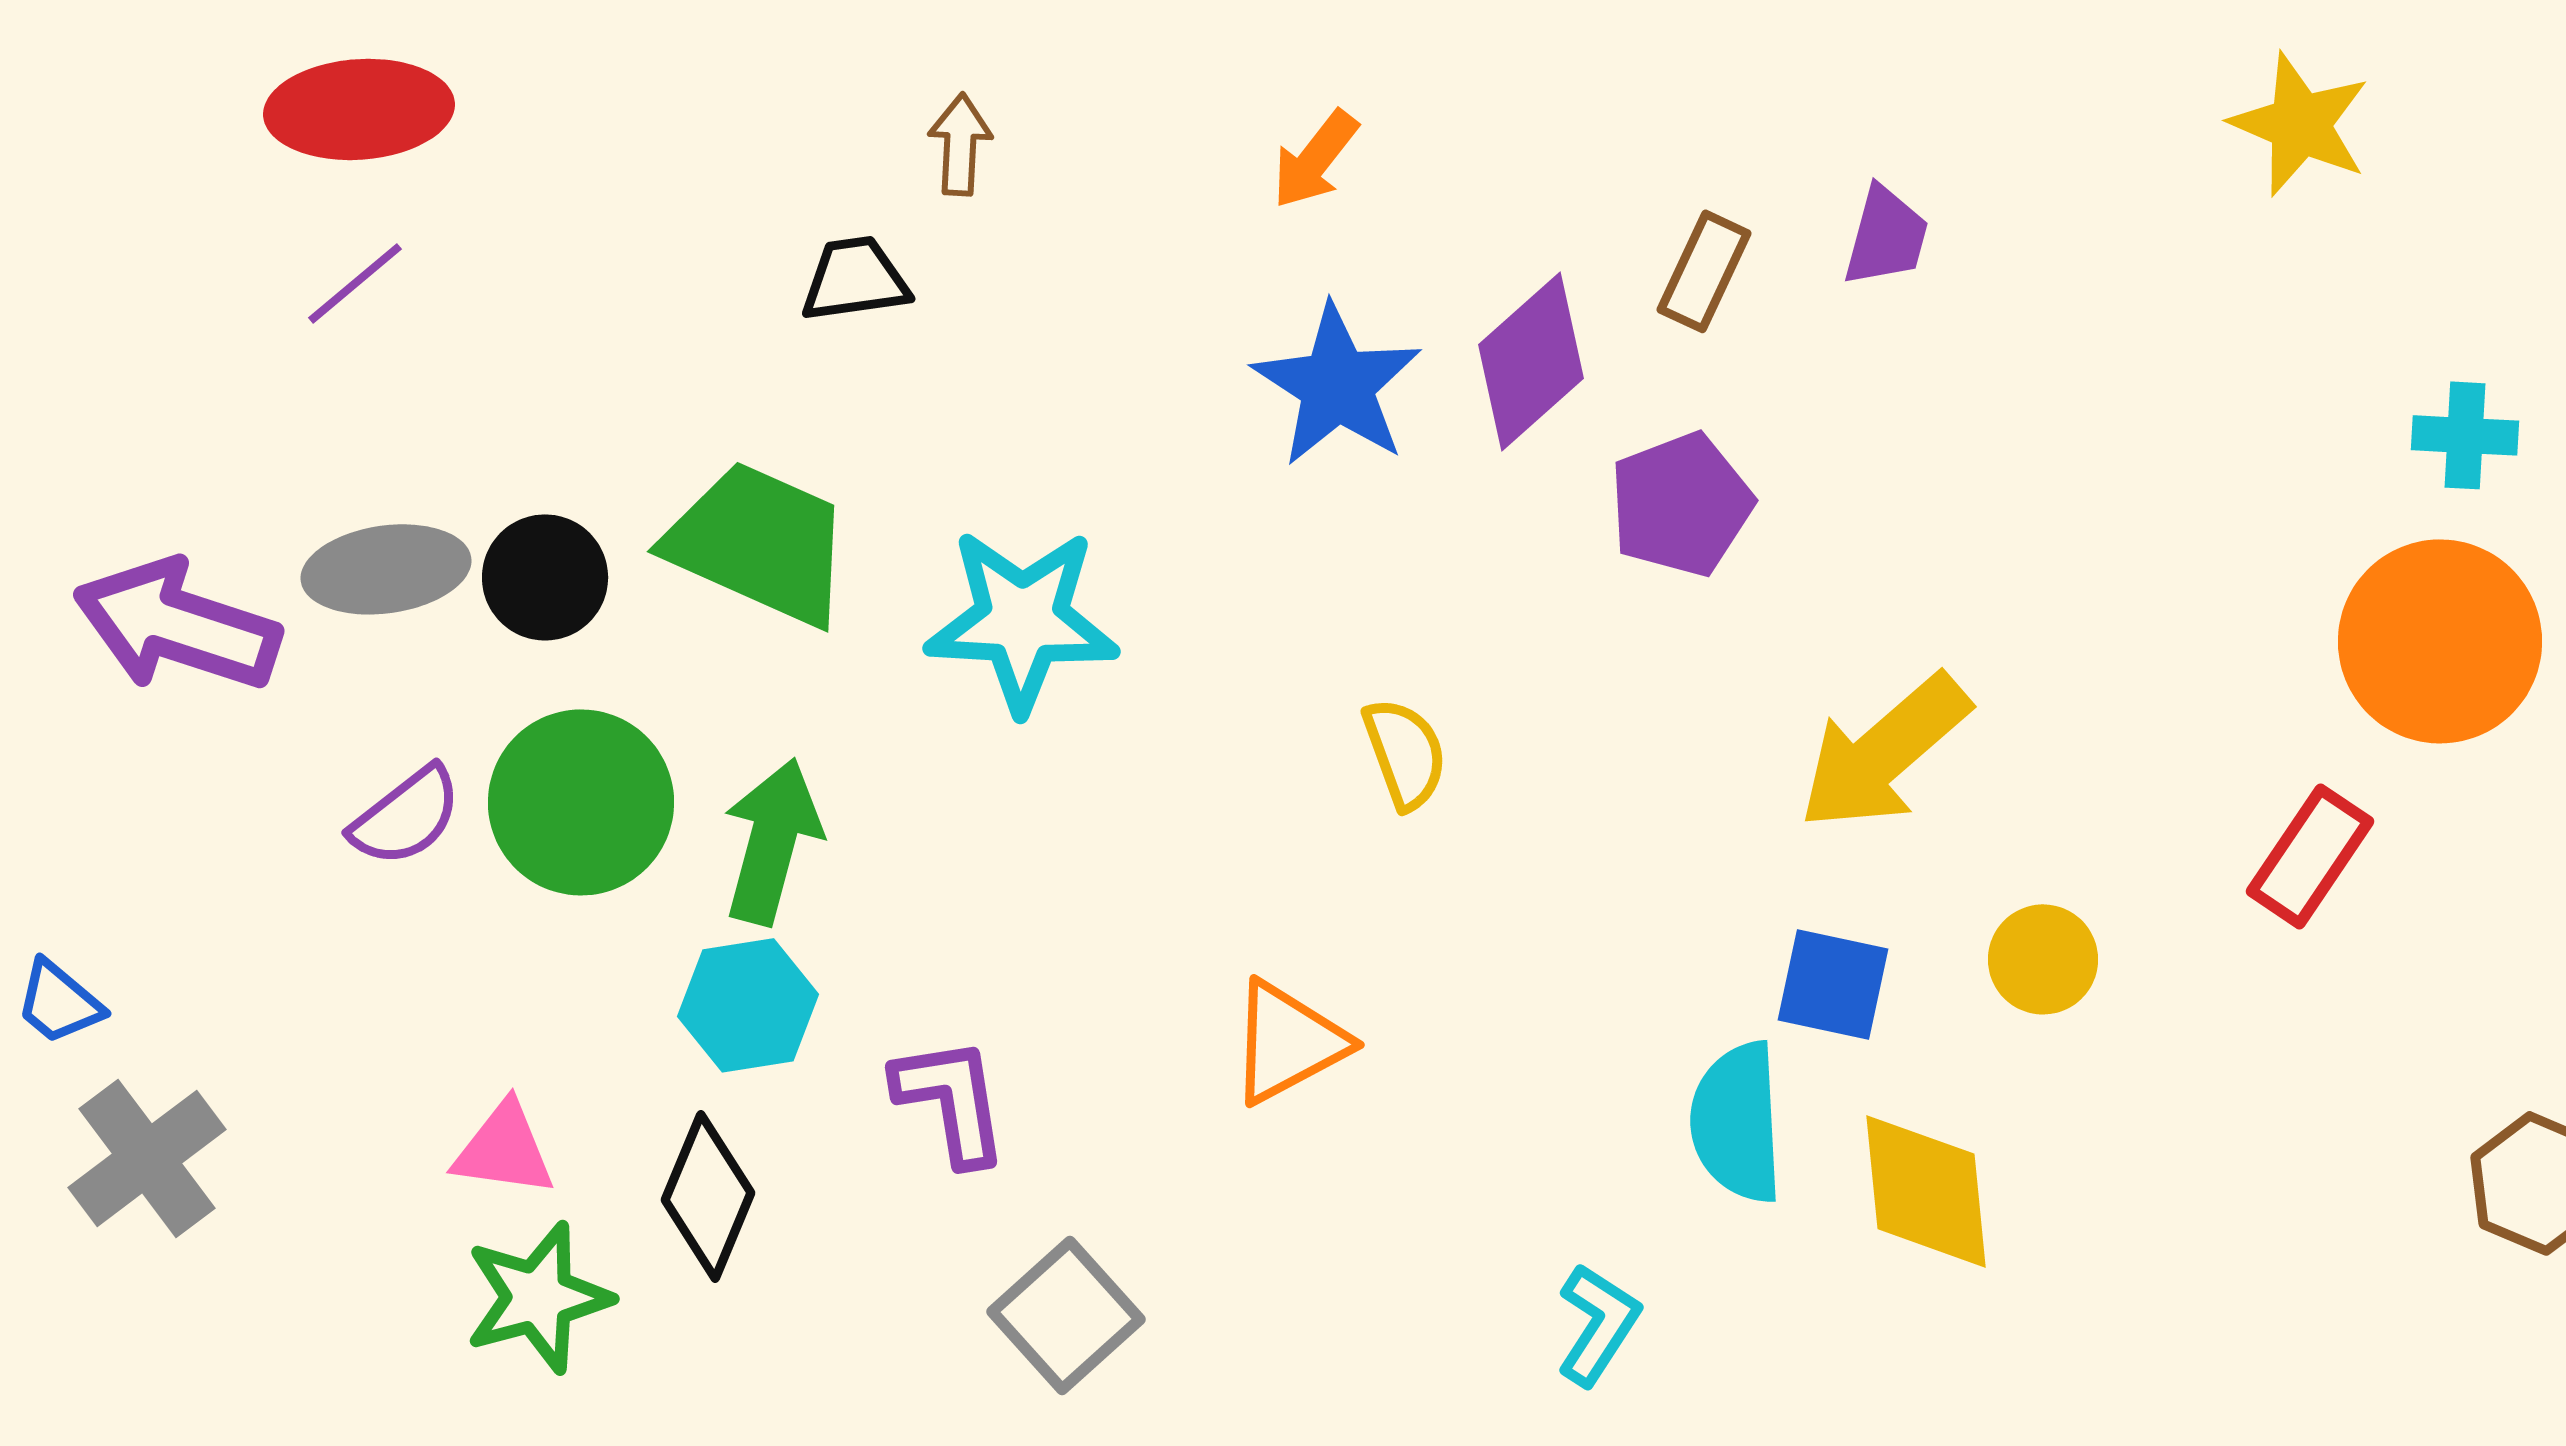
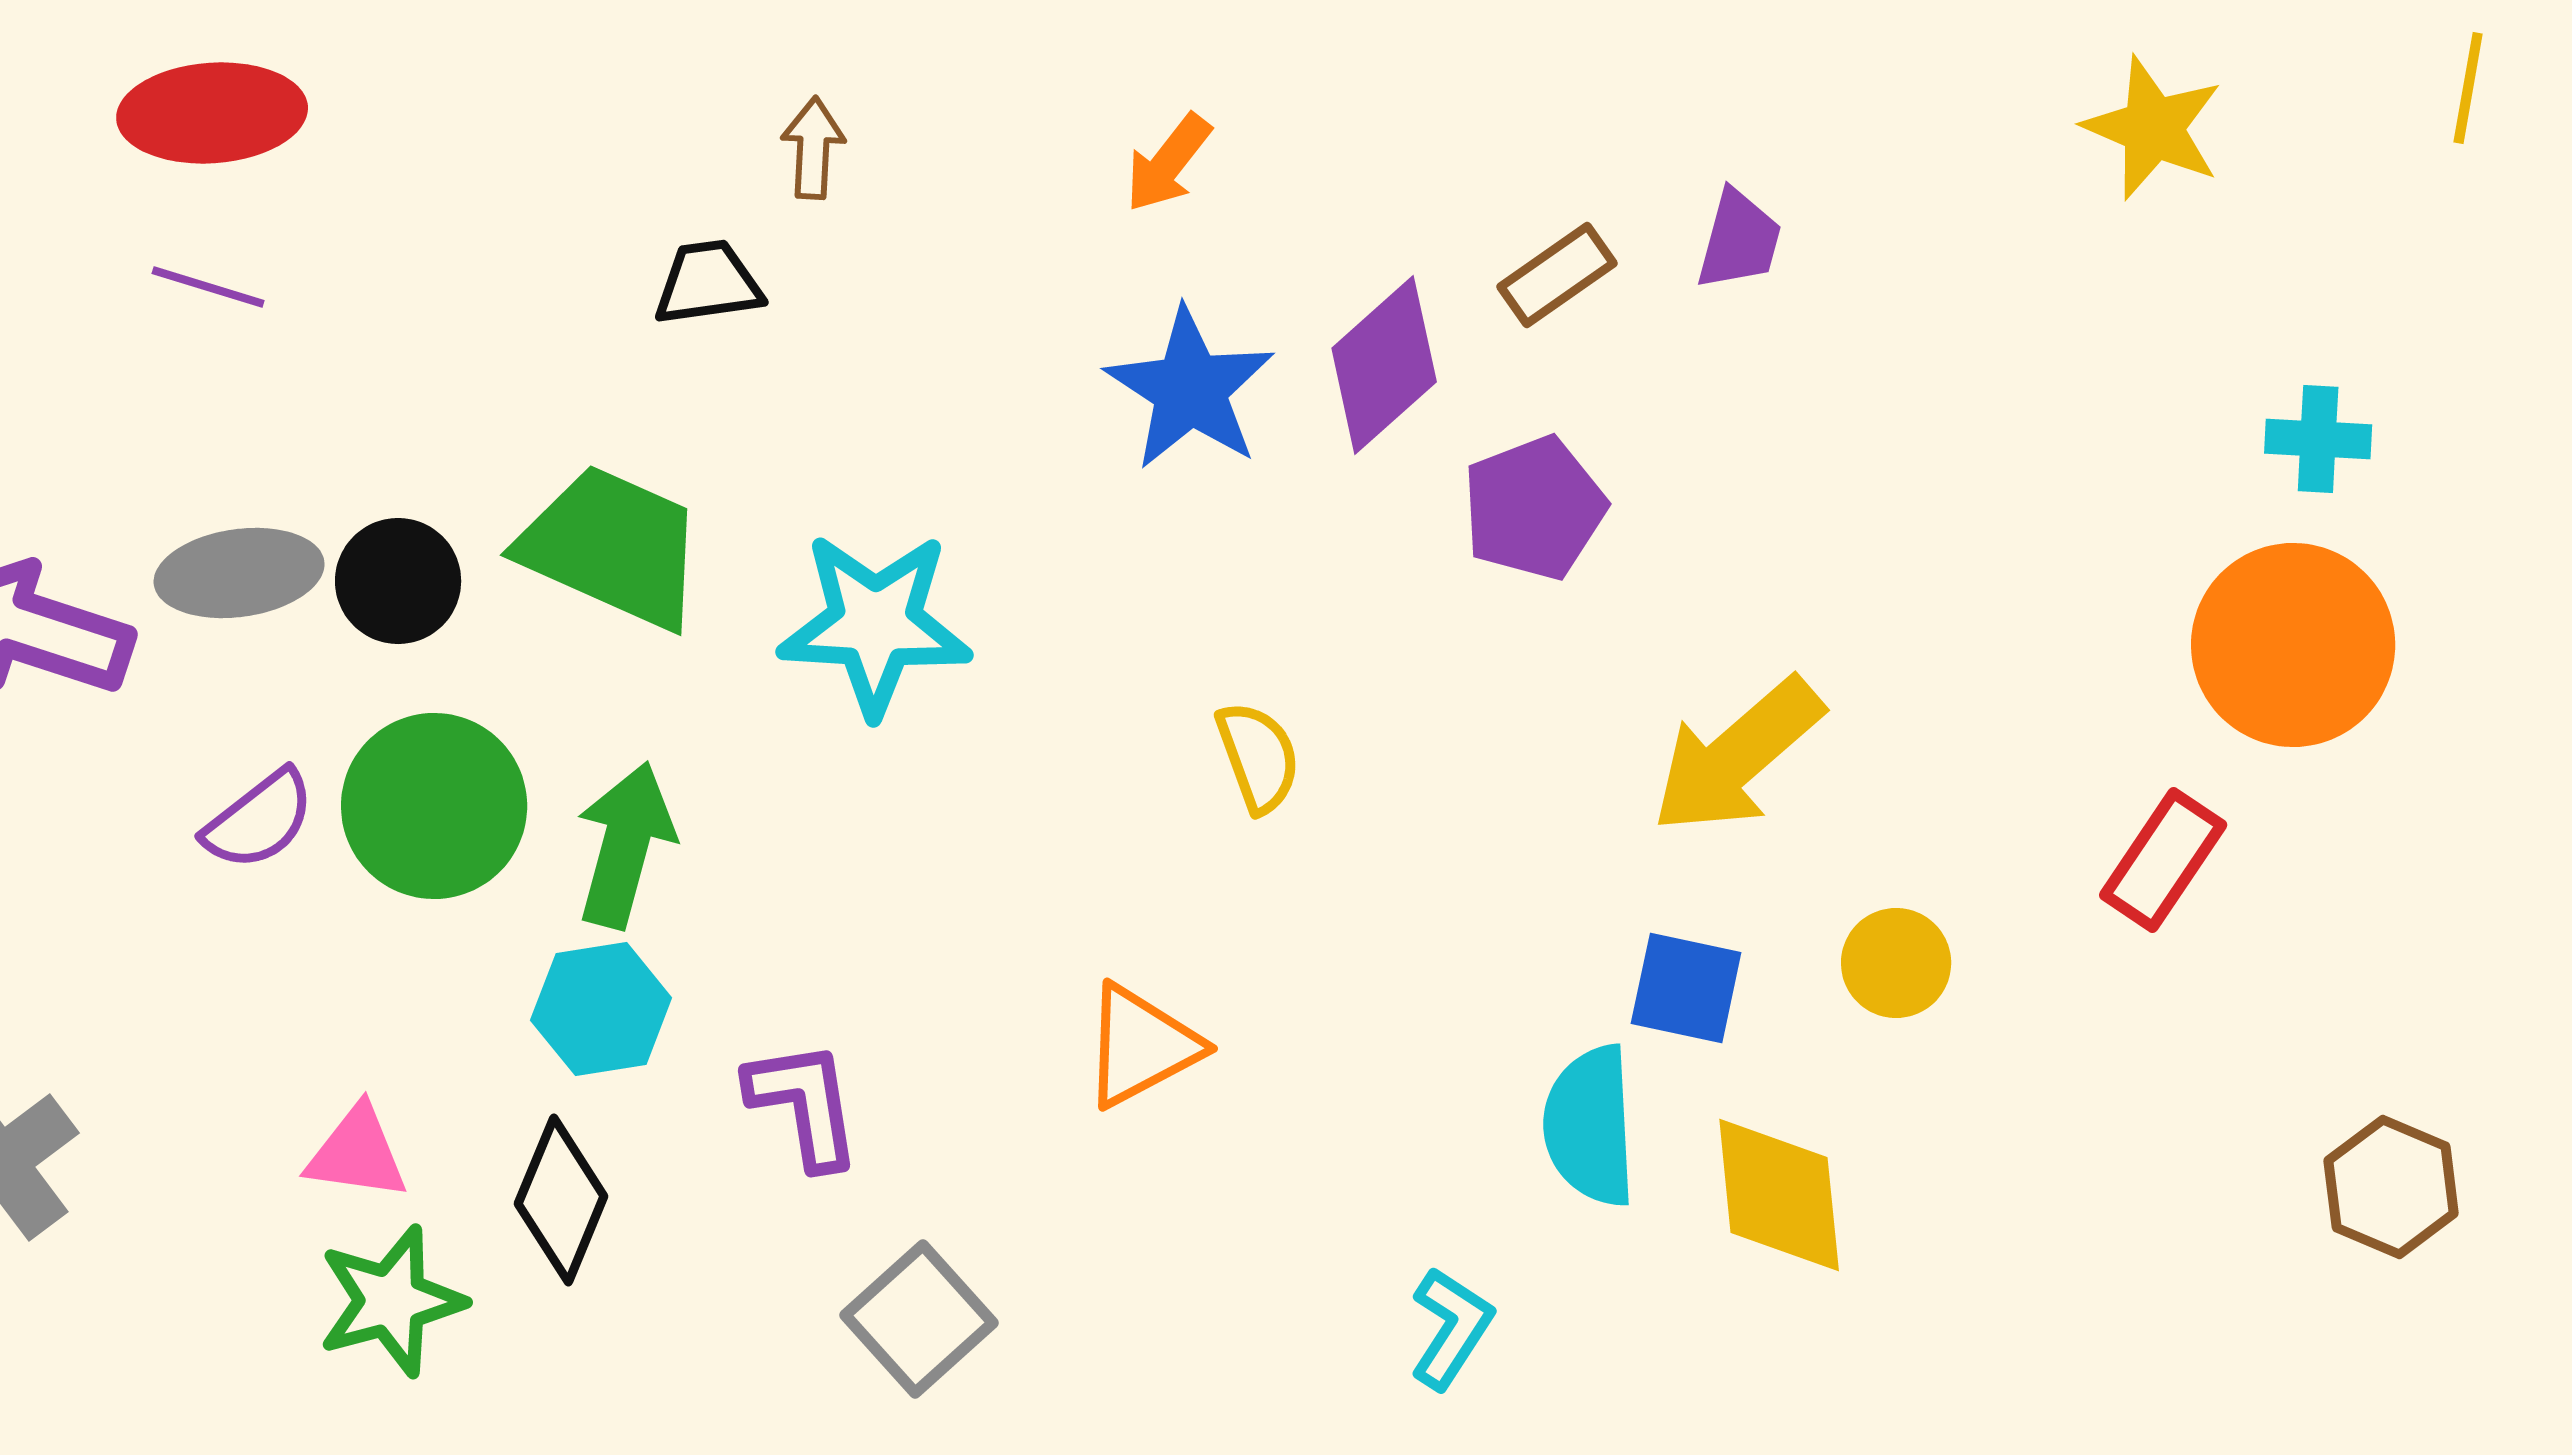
brown rectangle: (1704, 271) -> (1557, 275), turned 30
purple line: (355, 283) -> (208, 287), turned 57

